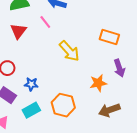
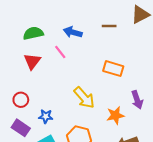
orange rectangle: (109, 37) -> (113, 69), moved
yellow arrow: (69, 51) -> (84, 98), moved

